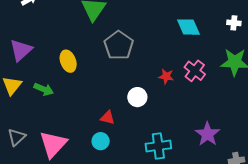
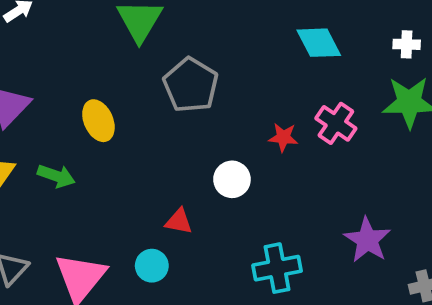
white cross: (234, 23) -> (407, 44), moved
cyan circle: (101, 141) -> (152, 266), moved

